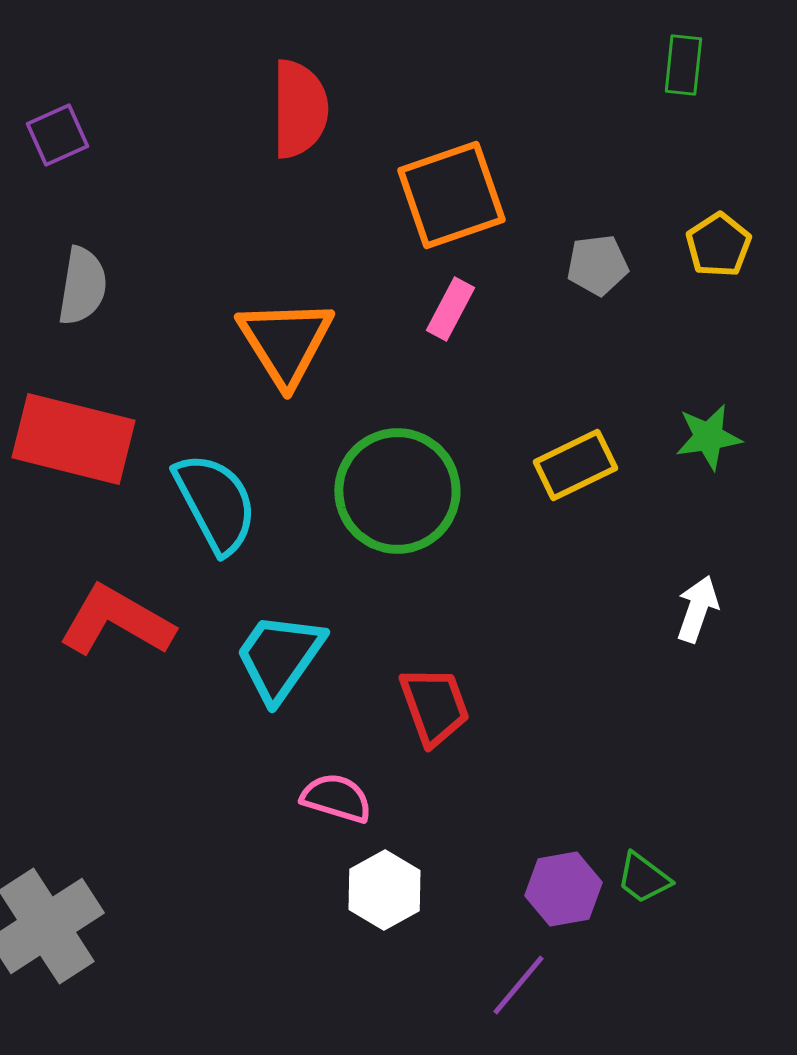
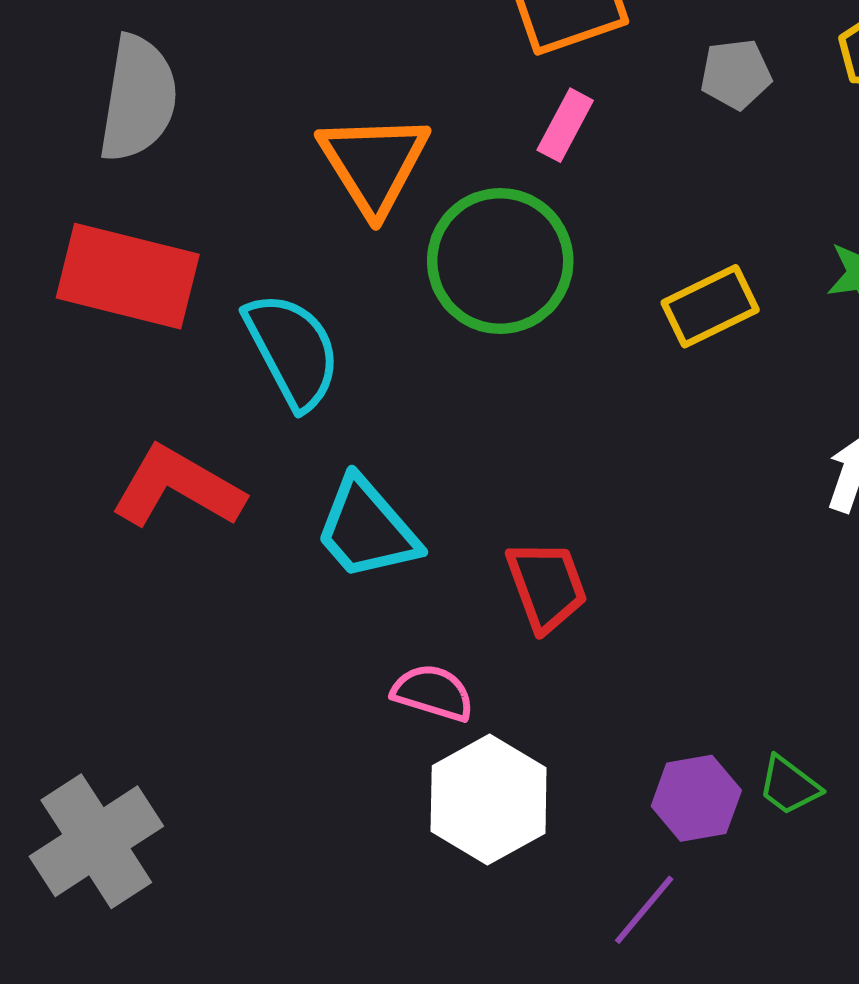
gray semicircle: (82, 286) -> (138, 99), size x1.4
green circle: (397, 491) -> (500, 261), moved
cyan trapezoid: (279, 657) -> (367, 529), turned -76
white hexagon: (384, 890) -> (489, 799), size x1.4

